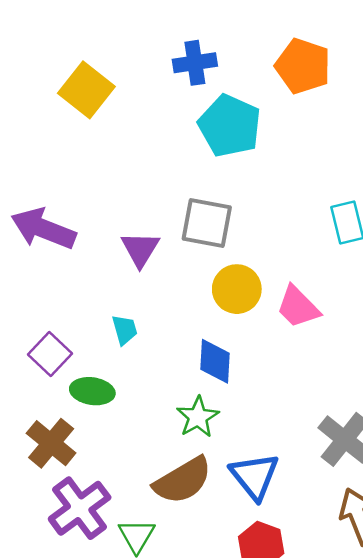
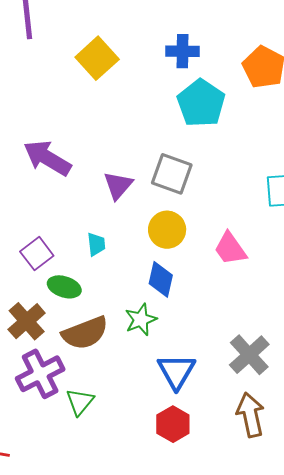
yellow circle: (237, 289) -> (167, 230), moved
brown semicircle: (183, 480) -> (85, 333), moved

